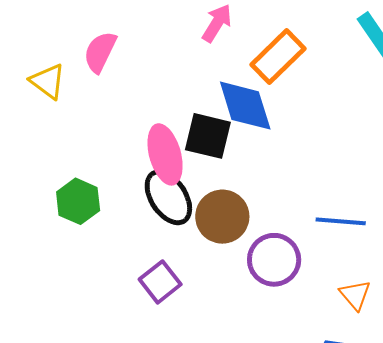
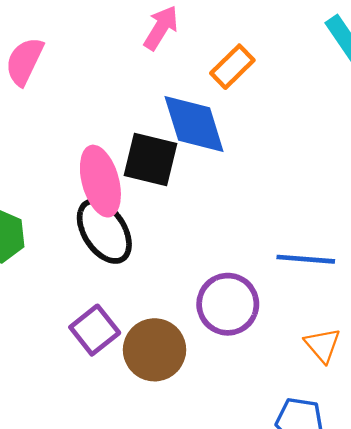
orange rectangle: (278, 57) -> (232, 67), size x0.7
brown circle: (222, 217) -> (155, 350), moved

